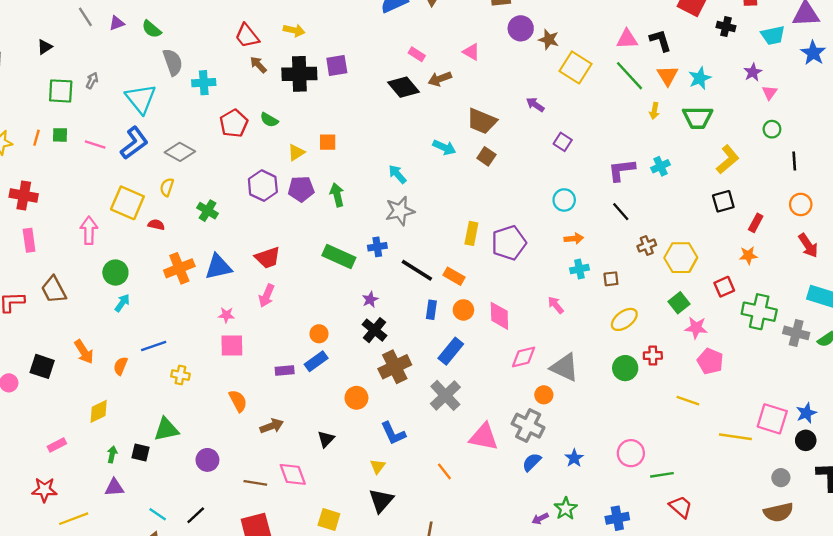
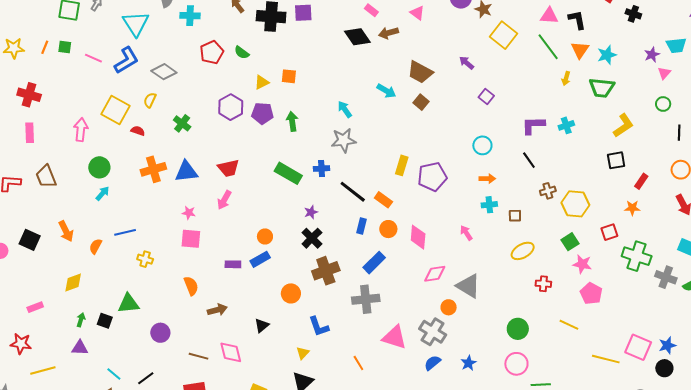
cyan trapezoid: (773, 35) -> (676, 45), moved
green circle: (625, 368) -> (518, 329), moved
gray cross: (445, 395) -> (366, 299), turned 32

